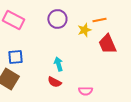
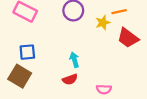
red trapezoid: (107, 44) -> (128, 38), turned -30
red semicircle: (54, 82) -> (70, 79), turned -48

